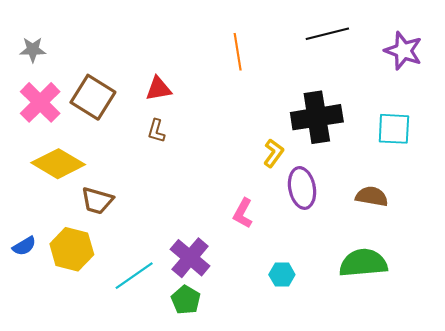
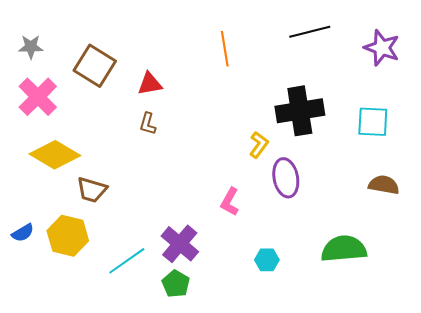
brown square: (93, 97) -> (95, 66), moved
brown semicircle: (372, 196) -> (384, 185), moved

